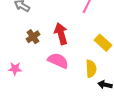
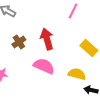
yellow semicircle: (91, 69) -> (77, 74), turned -72

